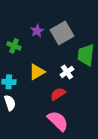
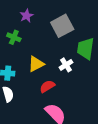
purple star: (37, 31) -> (27, 16), moved
red semicircle: (58, 94) -> (47, 86), moved

